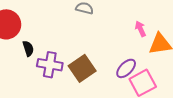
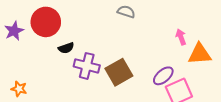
black semicircle: (28, 49) -> (66, 48), turned 84

